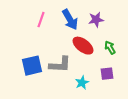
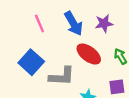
pink line: (41, 20) -> (39, 23), turned -42
blue square: (32, 66) -> (31, 62), moved, turned -35

